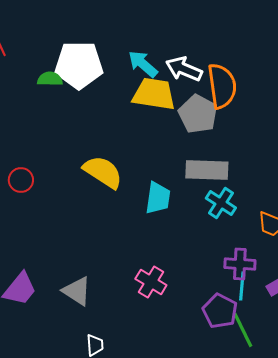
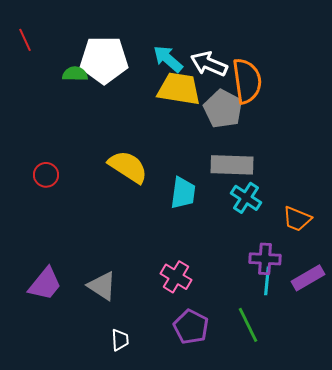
purple pentagon: (220, 311) -> (191, 327), moved
green line: (243, 330) -> (248, 325), moved

